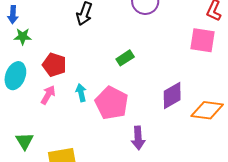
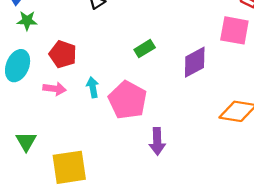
pink arrow: (48, 95) -> (55, 89), turned 66
purple diamond: (172, 95) -> (195, 62), moved

